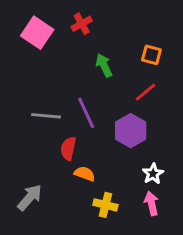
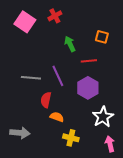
red line: (146, 92) -> (89, 61), moved, turned 35
white star: (153, 174) -> (103, 117), size x1.5
gray arrow: (30, 197) -> (20, 133), turned 54
pink arrow: (151, 203) -> (110, 144), moved

